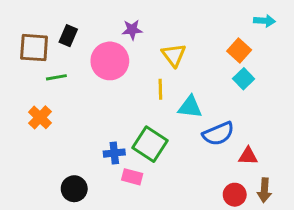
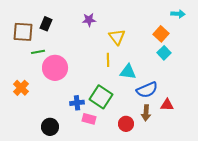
pink circle: (110, 61) -> (55, 68), moved
orange cross: (40, 117) -> (21, 88), moved
brown arrow: (264, 190) -> (146, 113), moved
red circle: (235, 195) -> (126, 124), moved

